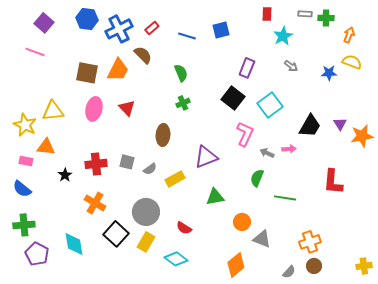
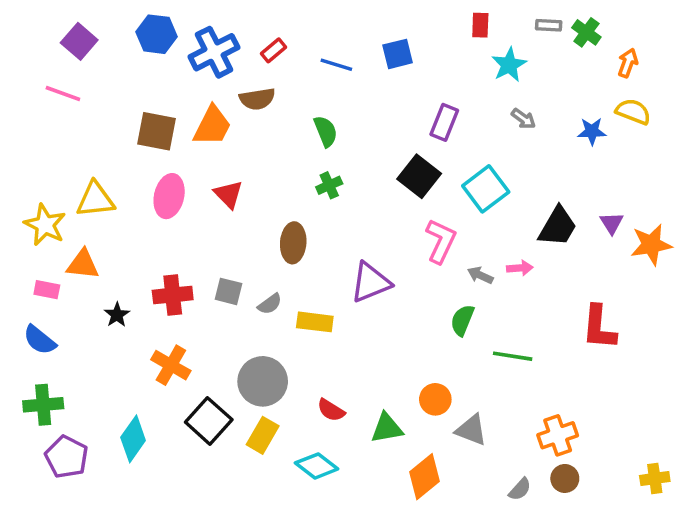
green cross: (326, 18) -> (586, 32), turned 35
brown semicircle: (143, 55) -> (257, 99), turned 126
yellow rectangle: (175, 179) -> (315, 322), turned 36
green triangle: (215, 197) -> (387, 428), moved
cyan diamond: (74, 244) -> (133, 439), turned 45

